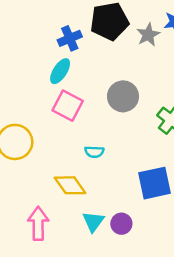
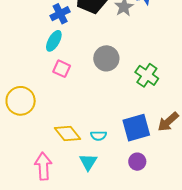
pink square: (68, 106) -> (62, 69), size x0.7
cyan semicircle: (94, 152) -> (99, 136), moved
purple circle: (121, 224) -> (137, 162), moved

